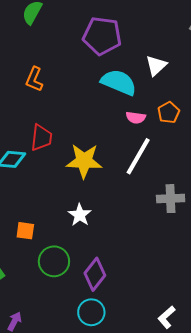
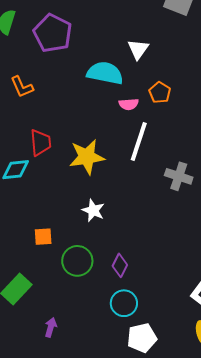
purple pentagon: (102, 36) -> (53, 33), moved, turned 30
orange L-shape: (34, 79) -> (22, 87), turned -35
gray cross: (171, 199) -> (179, 176), turned 32
purple diamond: (95, 274) -> (120, 265), size x0.7

